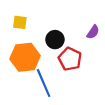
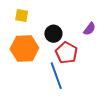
blue line: (44, 83) -> (56, 76), moved

